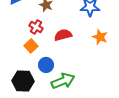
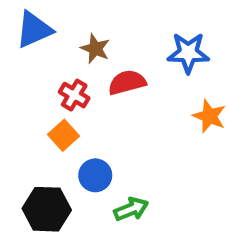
red semicircle: (63, 35) -> (127, 82), moved
green arrow: (63, 81) -> (131, 209), size x0.7

